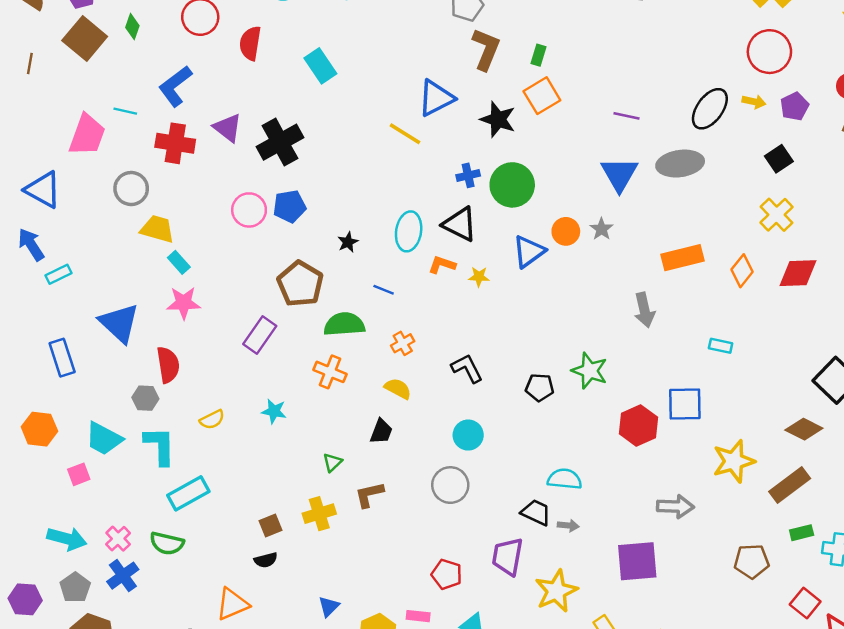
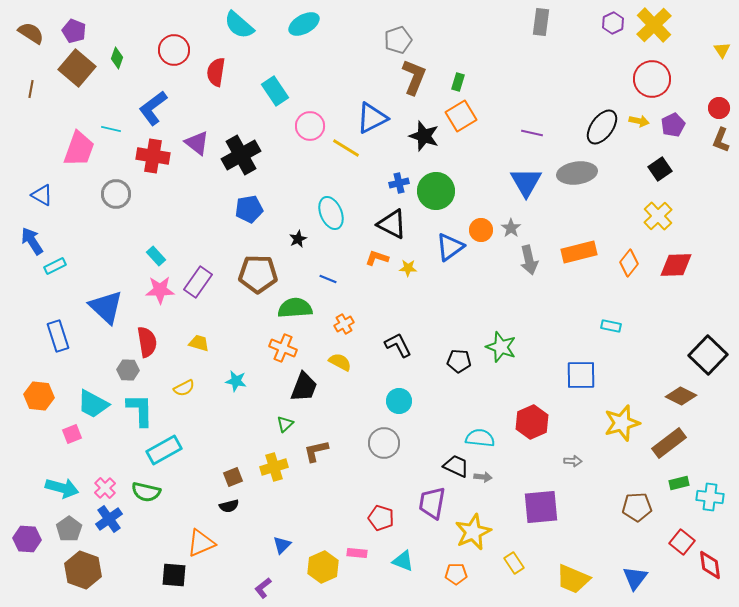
blue triangle: (43, 190) -> (42, 195), size x0.7
pink circle: (249, 210) -> (310, 126), moved
yellow trapezoid: (157, 229) -> (199, 343), moved, size x0.7
cyan ellipse: (409, 231) -> (331, 213), moved, turned -32
brown pentagon: (300, 284) -> (258, 274), turned -30
gray arrow: (644, 310) -> (529, 260), moved
purple rectangle: (260, 335) -> (198, 282), moved
red hexagon: (638, 425) -> (532, 422), moved
black trapezoid: (381, 431) -> (304, 387), moved, size x1.4
gray arrow: (675, 506) -> (573, 461), size x0.6

